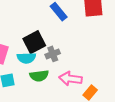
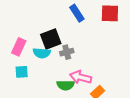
green semicircle: (39, 76) -> (66, 85), moved

